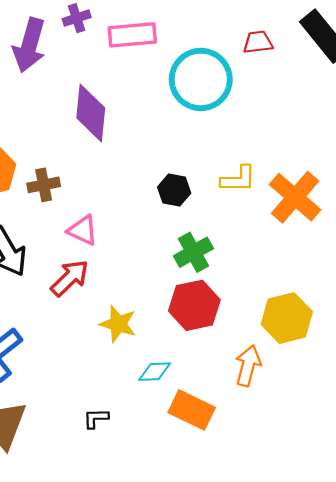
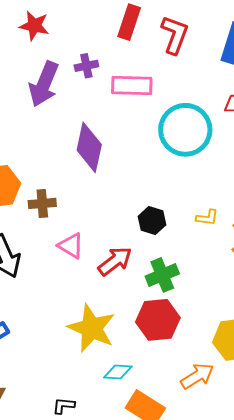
yellow L-shape: (238, 179) -> (207, 218), size x0.7
red arrow: (70, 278) -> (115, 261), moved
yellow star: (118, 324) -> (92, 328), size x1.5
orange arrow: (248, 366) -> (197, 376), turned 36

